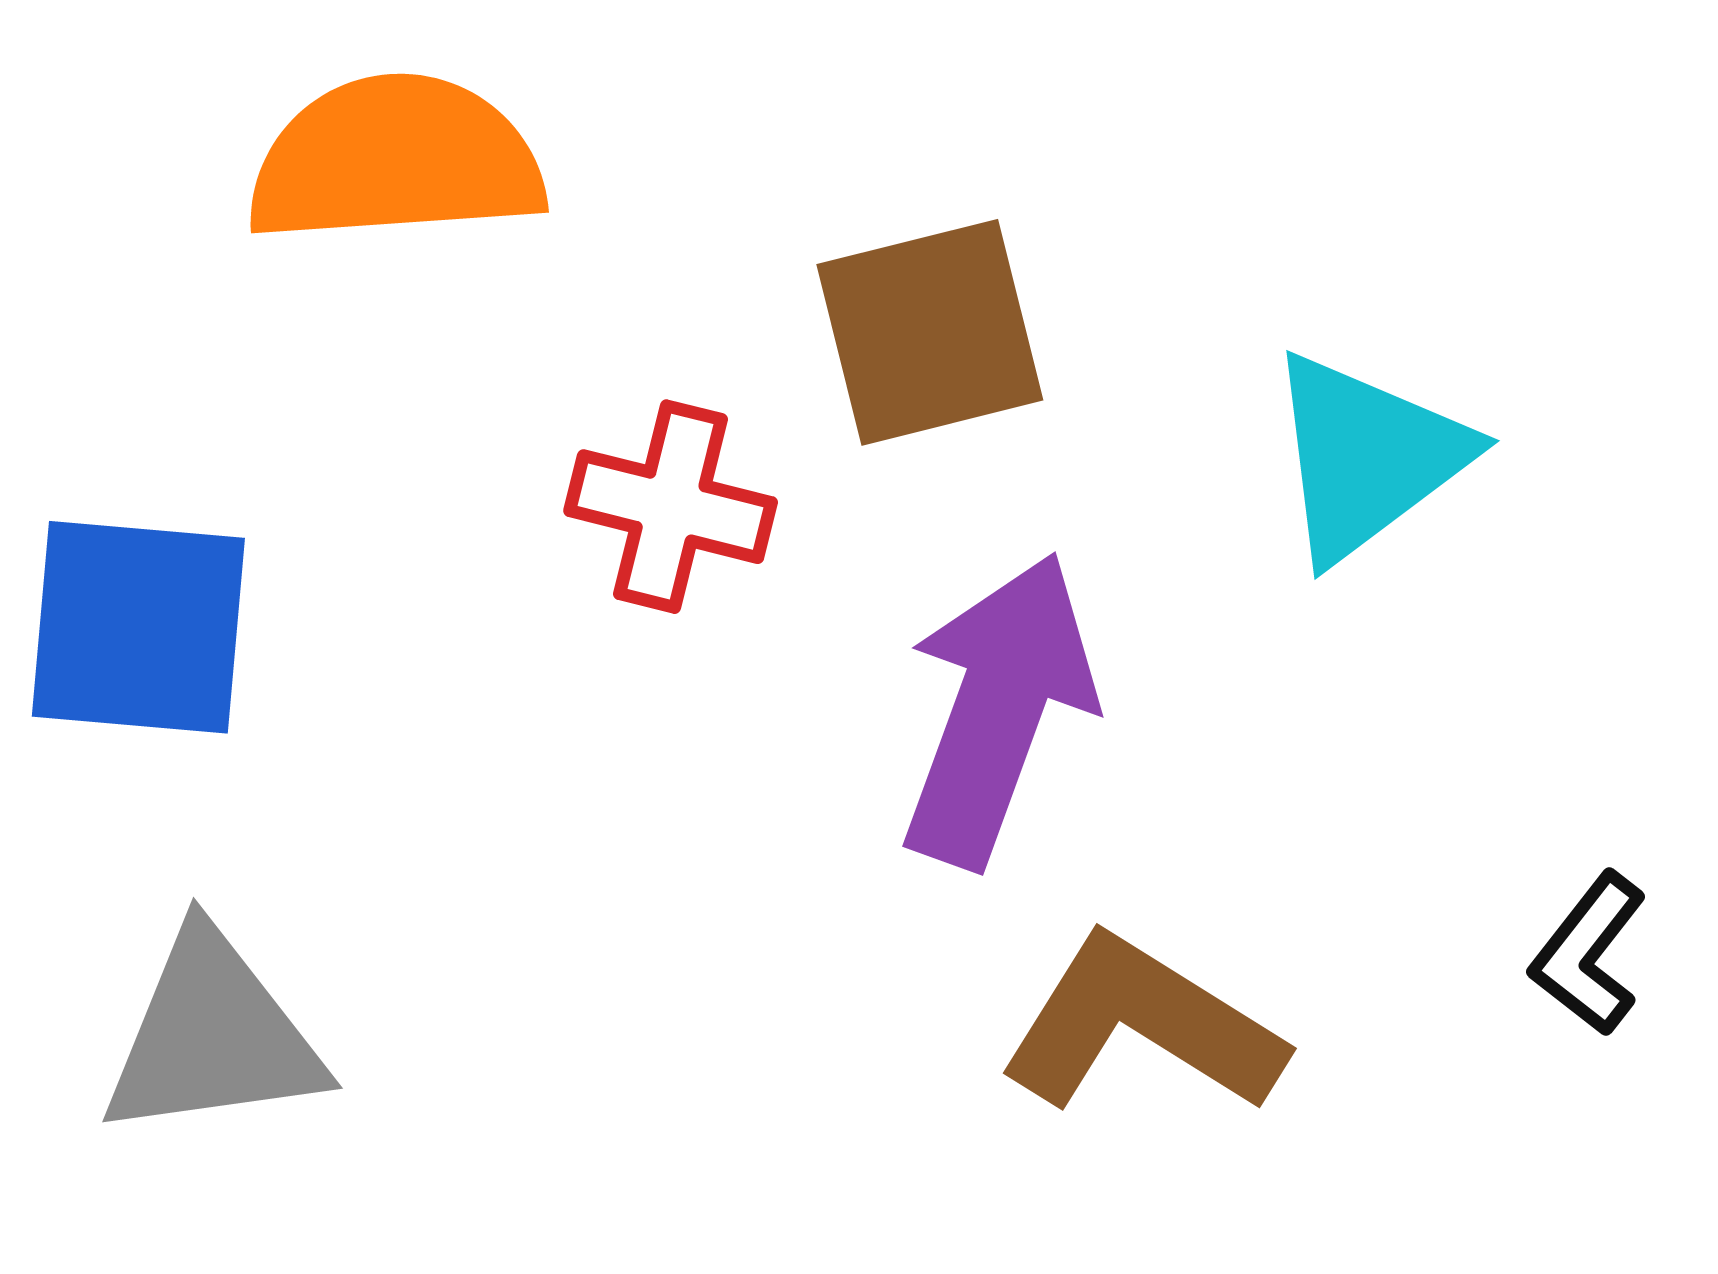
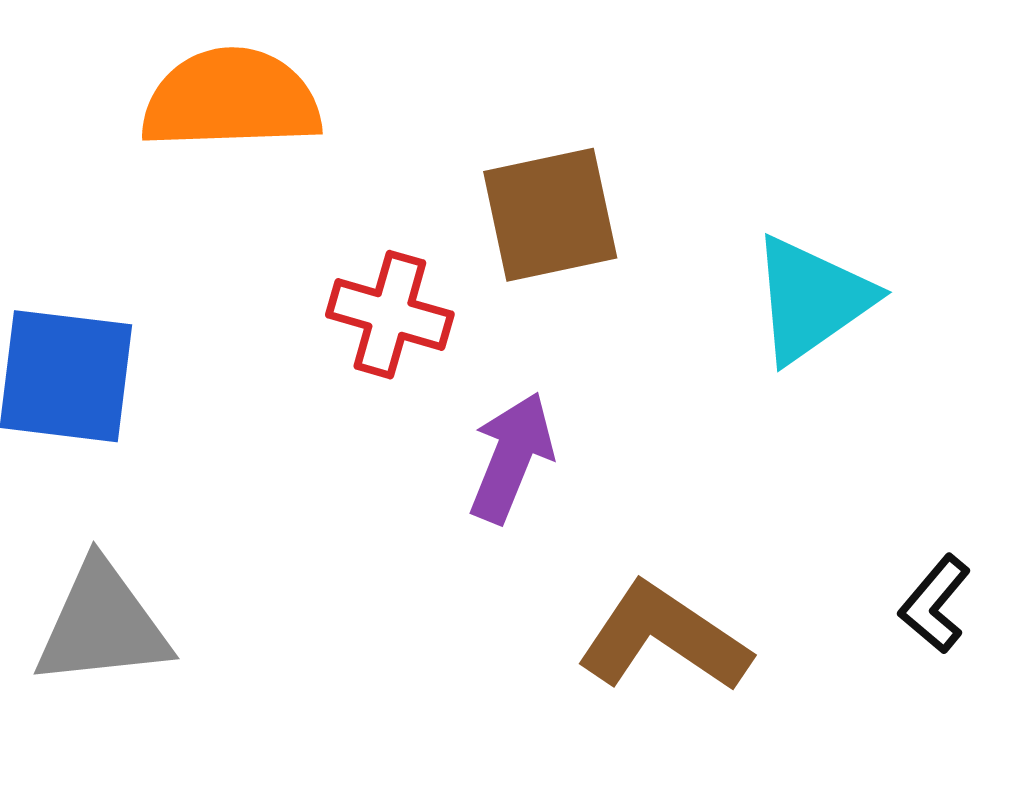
purple arrow: (998, 710) -> (511, 457), moved, size x0.7

